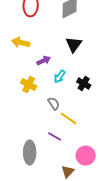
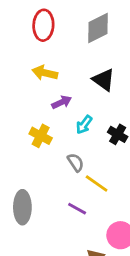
yellow arrow: (21, 42) -> (45, 73), moved
black triangle: (74, 44) -> (104, 80), turned -30
gray ellipse: (30, 152) -> (22, 207), moved

